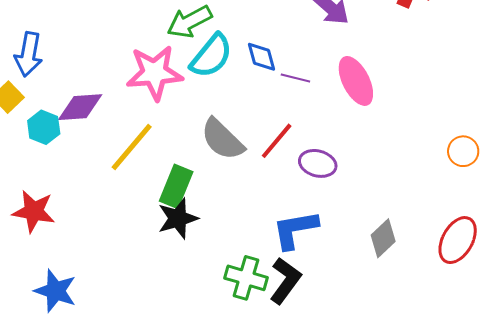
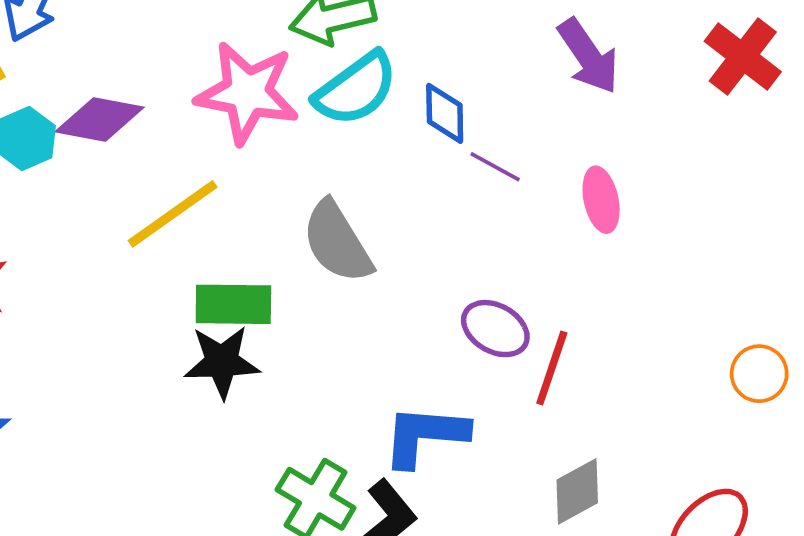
pink ellipse: (356, 81) -> (601, 200), size x0.7
red line: (277, 141) -> (552, 368), moved, turned -36
green rectangle: (176, 186) -> (233, 304), turned 54

